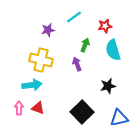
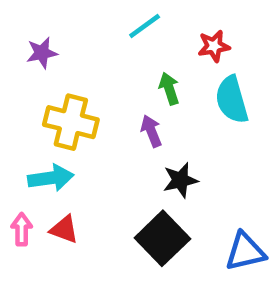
purple star: (48, 30) -> (42, 53), moved
green arrow: (85, 45) -> (169, 89), turned -40
black star: (108, 86) -> (180, 180), moved

